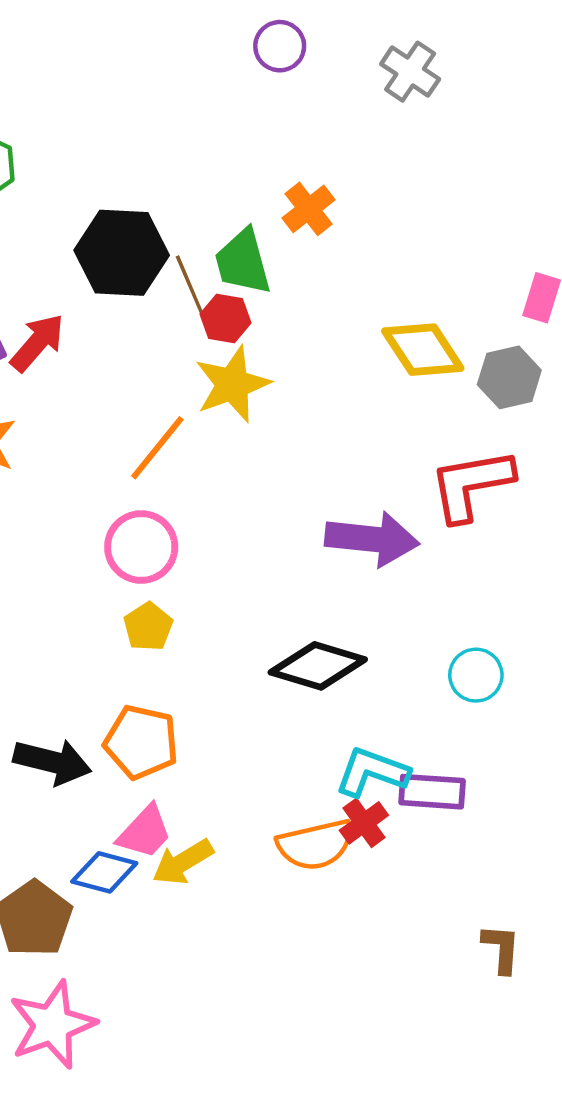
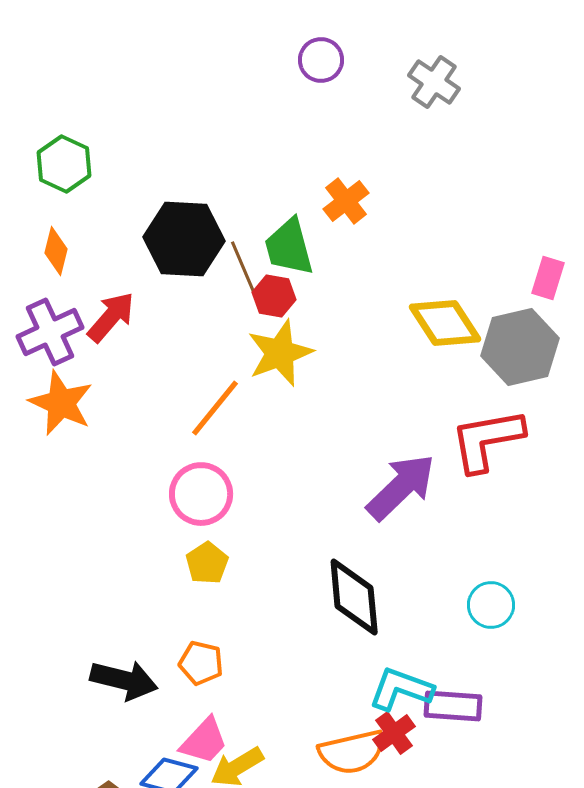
gray hexagon: (509, 377) -> (520, 347), size x1.4
purple arrow: (372, 539) -> (401, 487), turned -50
black diamond: (318, 666) -> (354, 597), turned 68
orange pentagon: (141, 742) -> (201, 663), size x0.7

